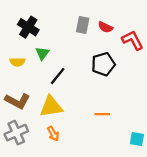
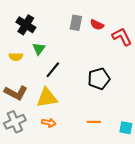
black pentagon: (103, 64) -> (99, 79), moved
orange line: (102, 114) -> (94, 122), moved
orange arrow: (53, 134) -> (49, 123), turned -48

